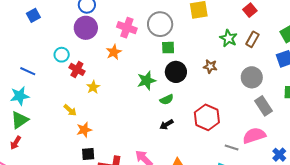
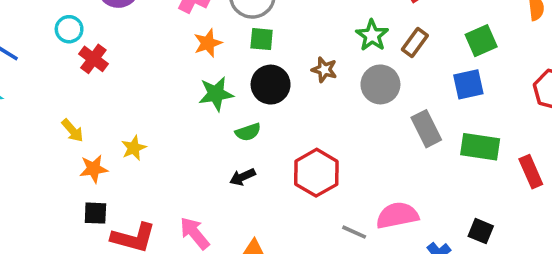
orange star: (114, 52) -> (208, 43), moved
brown star: (210, 66) -> (324, 70), moved
gray circle: (252, 77) -> (380, 84), moved
yellow star: (93, 87) -> (134, 148), moved
gray rectangle: (263, 106) -> (426, 129), moved

